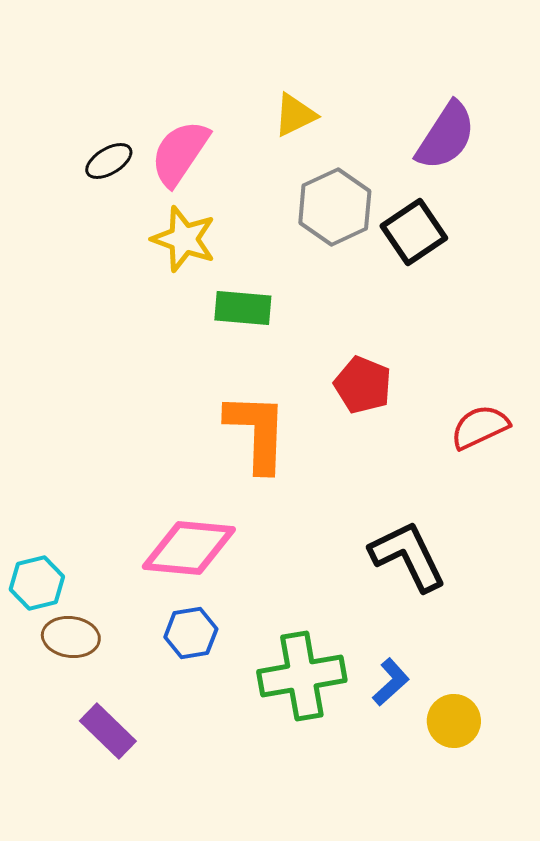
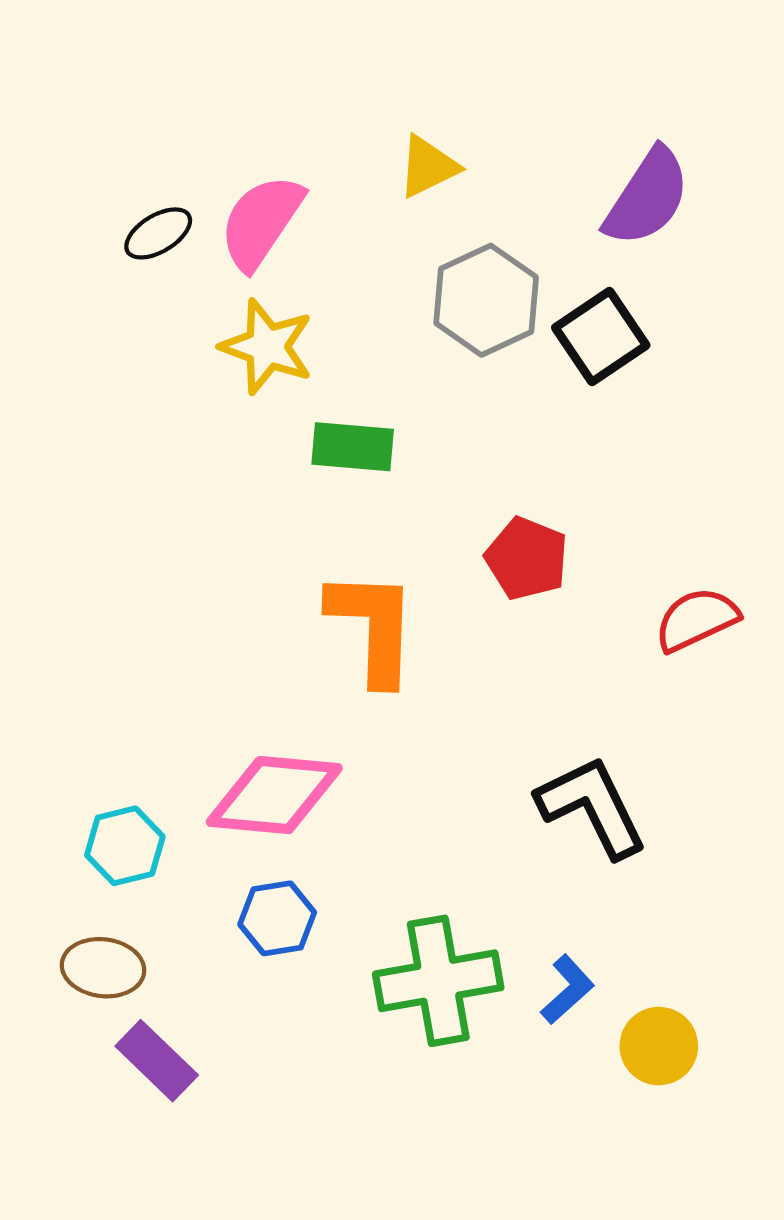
cyan hexagon: (37, 583) -> (125, 846), moved
brown ellipse: (71, 637) -> (103, 968), moved

